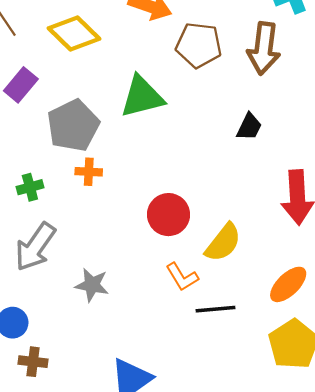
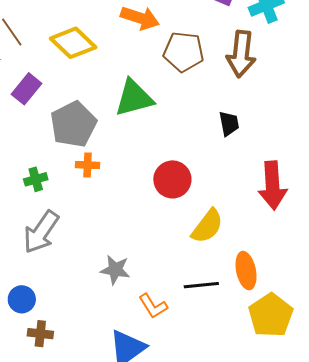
black trapezoid: (249, 127) -> (229, 123), turned -36
red circle: (169, 215) -> (172, 179), moved
orange L-shape: (182, 277) -> (153, 306), moved
orange ellipse: (288, 284) -> (246, 271), moved, turned -57
gray star: (92, 285) -> (115, 270), moved

